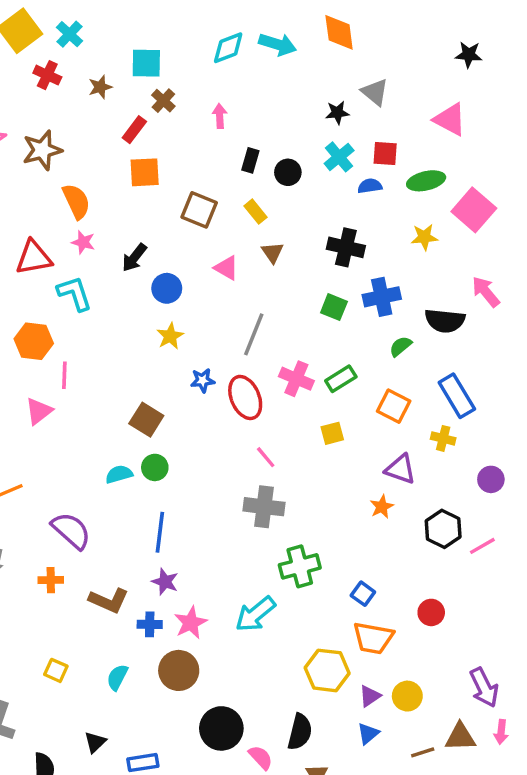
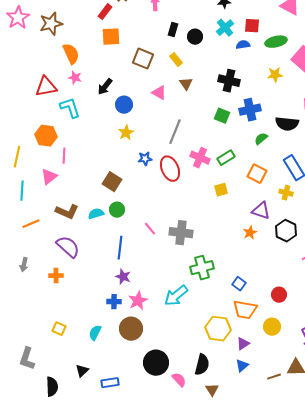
pink line: (266, 457) -> (150, 229), moved
black hexagon: (443, 529) -> (286, 231), moved
brown L-shape: (109, 601) -> (67, 212), moved
yellow circle: (407, 696) -> (272, 327), moved

